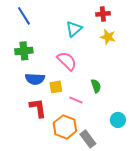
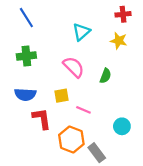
red cross: (103, 14) -> (123, 14), moved
blue semicircle: (35, 79) -> (25, 94), moved
green semicircle: (96, 86) -> (105, 76), moved, turned 40
cyan circle: (118, 120) -> (122, 126), moved

